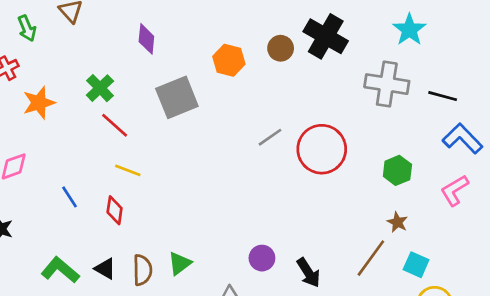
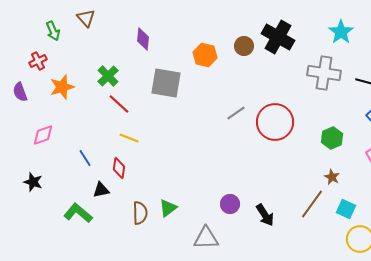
gray square: (177, 97) -> (166, 83), turned 32
black triangle: (105, 269) -> (101, 190), moved, turned -42

